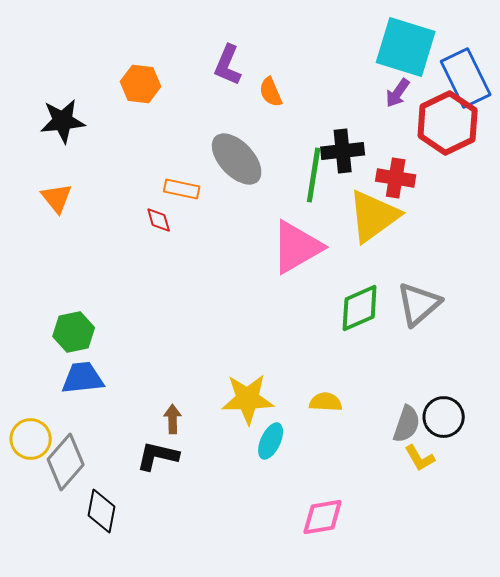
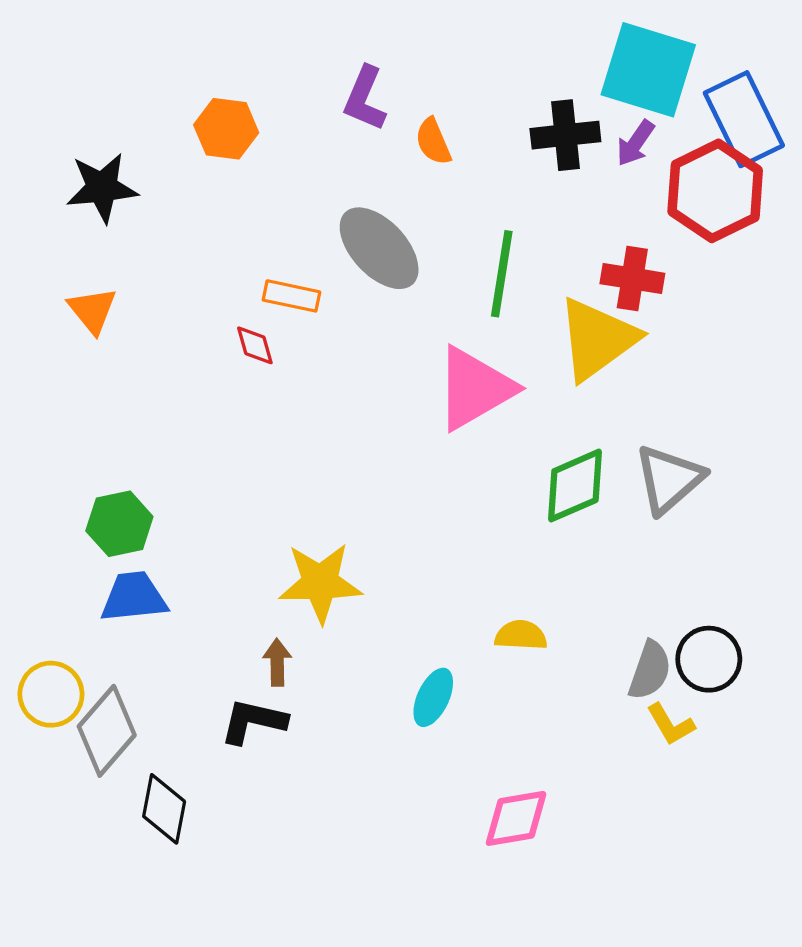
black cross: (343, 151) -> (565, 135), moved
yellow star: (248, 399) -> (320, 583), moved

